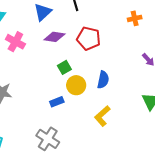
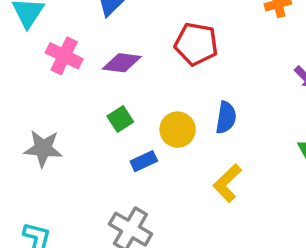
purple diamond: (54, 37) -> (122, 63), moved
green square: (64, 67) -> (120, 119), moved

